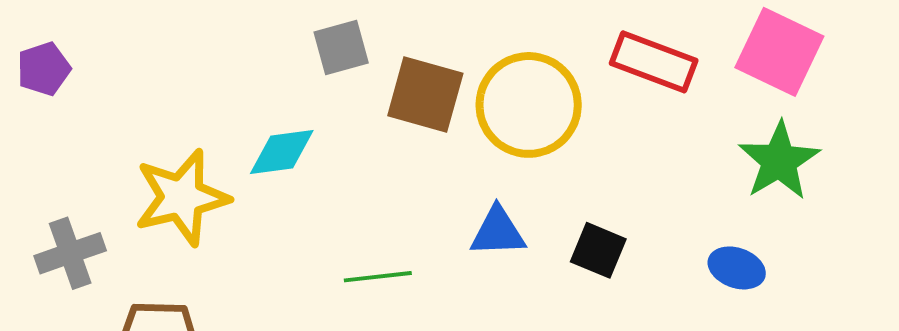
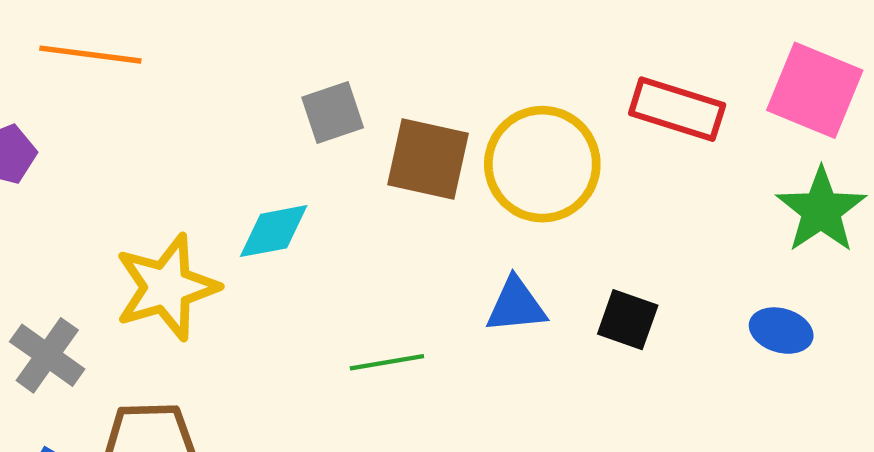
gray cross: (70, 253) -> (47, 355), turned -32

